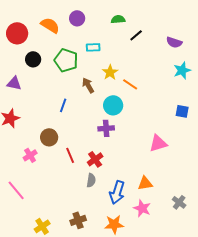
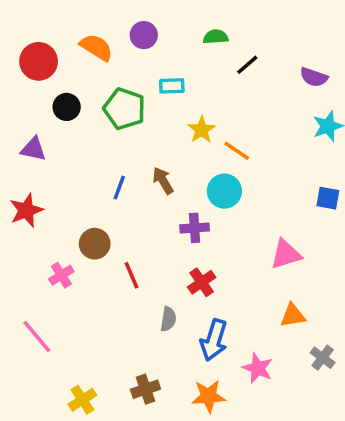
brown arrow: (88, 85) -> (163, 181), moved
cyan circle: (113, 105) -> (224, 191), moved
red cross: (95, 159) -> (202, 282), moved
orange triangle: (145, 183) -> (293, 316), moved

